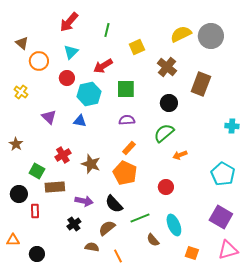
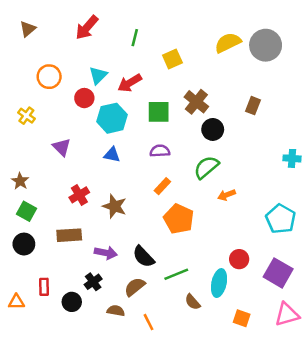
brown triangle: (22, 43) -> (28, 29), moved, turned 40
cyan triangle: (71, 52) -> (98, 75), moved
brown cross: (167, 67) -> (196, 102), moved
brown rectangle: (201, 84) -> (253, 106), size x0.6
blue triangle: (80, 121) -> (112, 155), moved
green square: (37, 171) -> (26, 211), moved
orange pentagon: (125, 173) -> (179, 219), moved
red circle: (166, 187) -> (239, 259), moved
red rectangle: (35, 211) -> (44, 287), moved
cyan ellipse: (174, 225) -> (219, 283), turned 35
black circle: (37, 254) -> (72, 302), moved

